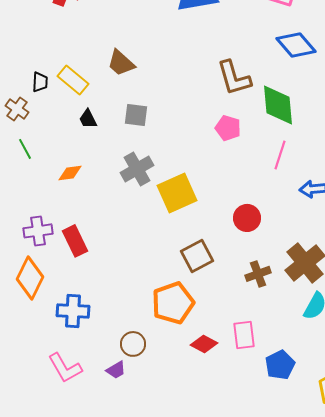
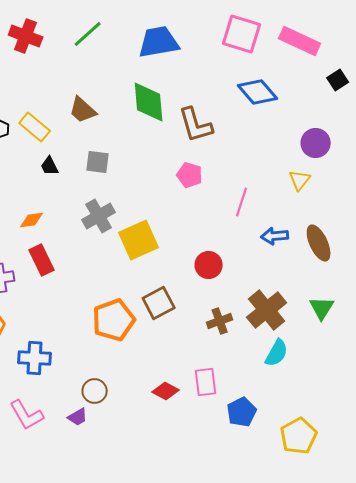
green diamond: (278, 105) -> (149, 102), moved
red rectangle: (75, 241) -> (42, 260), moved
orange pentagon: (173, 303) -> (114, 320), moved

